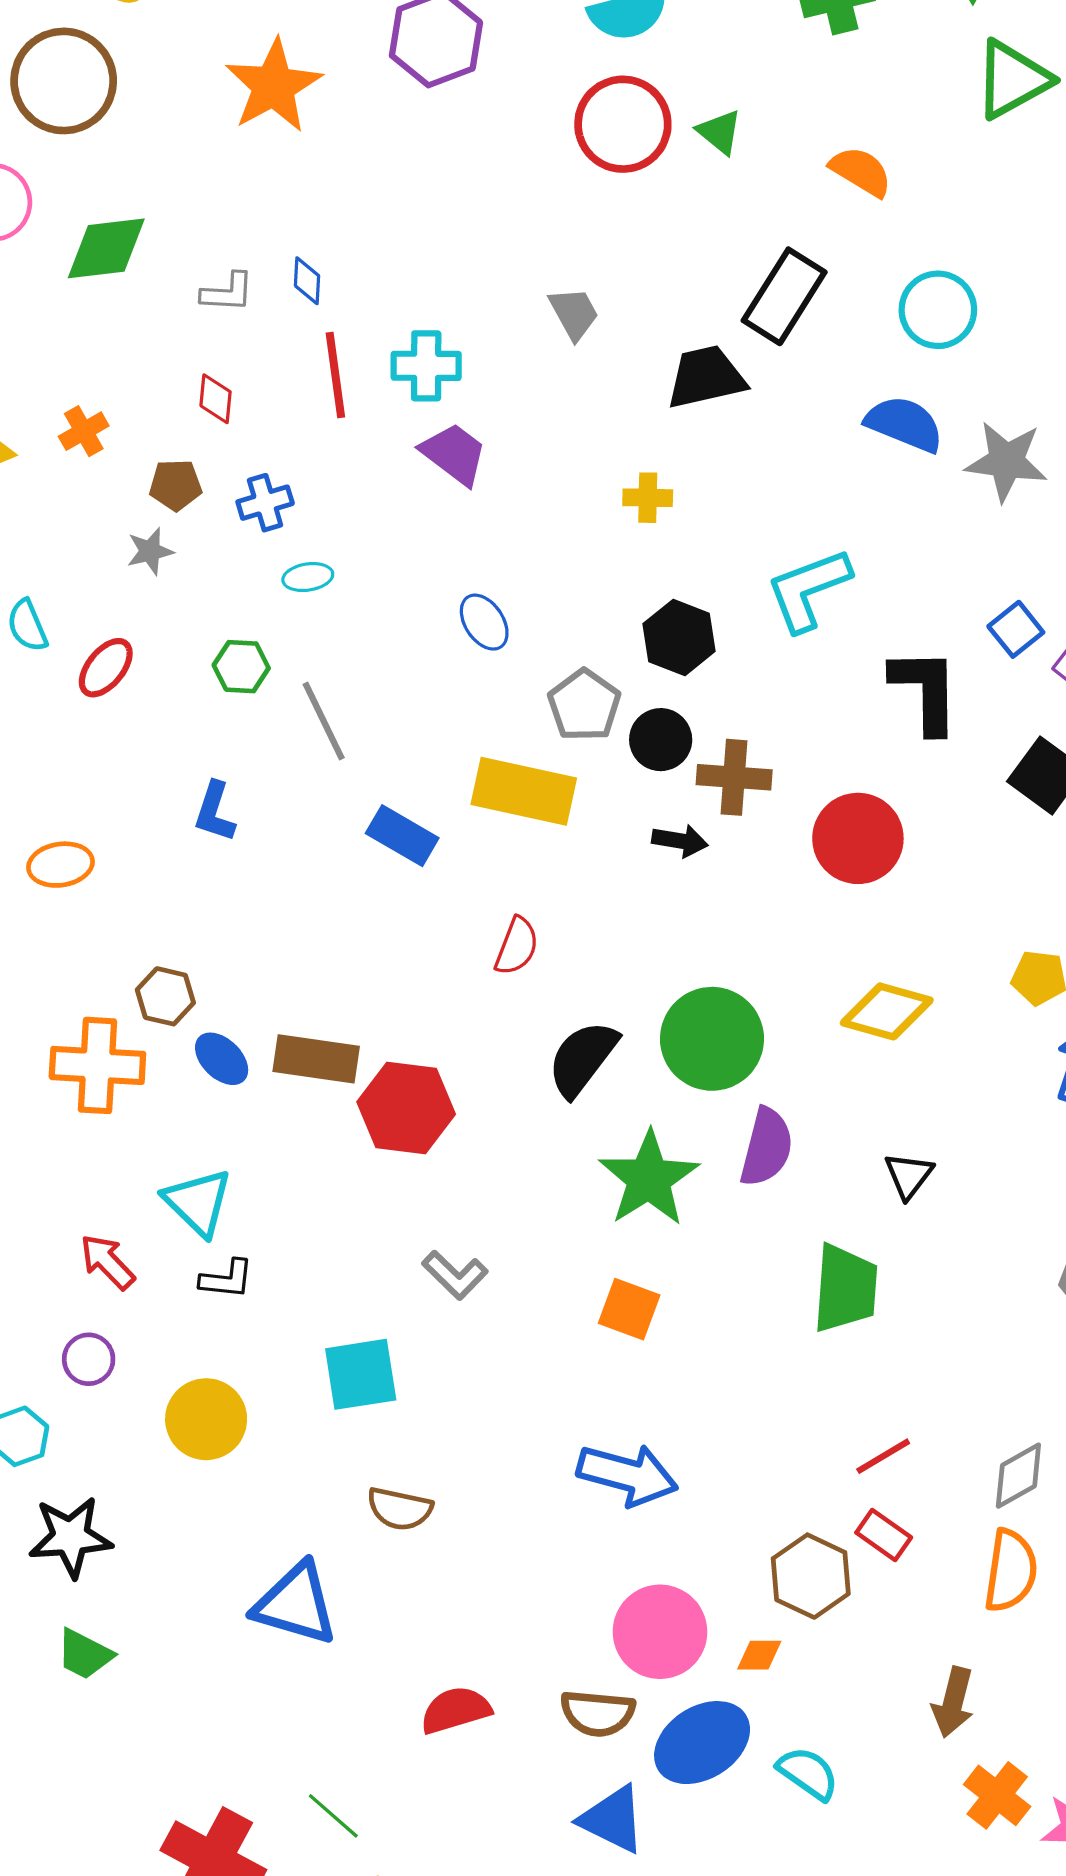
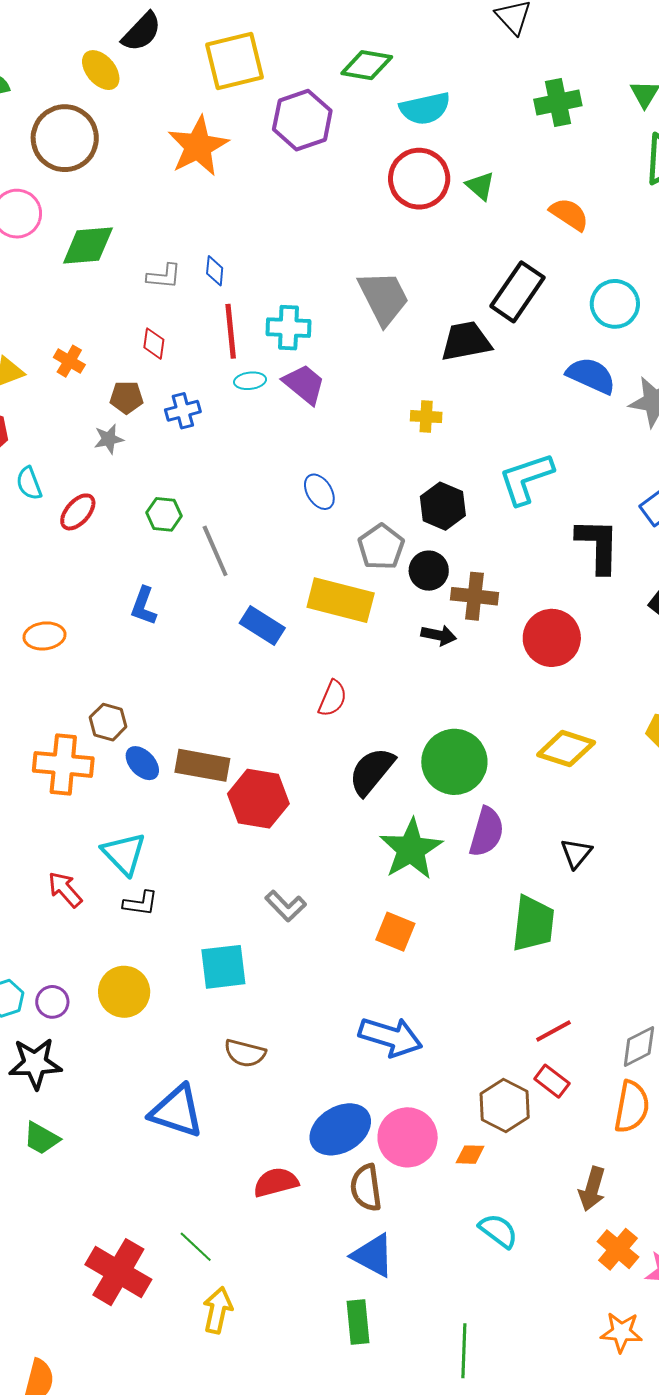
gray trapezoid: (574, 313) -> (384, 298), size x1.6
orange cross: (84, 431) -> (69, 361), turned -32
cyan ellipse: (308, 577) -> (250, 381), moved
purple circle: (89, 1359) -> (52, 1002), moved
brown semicircle: (598, 1713) -> (366, 1188), turned 75
blue ellipse: (702, 1743) -> (340, 1129), moved

